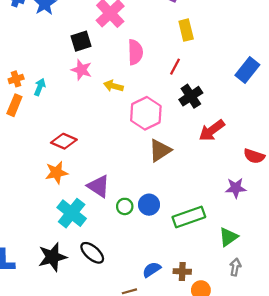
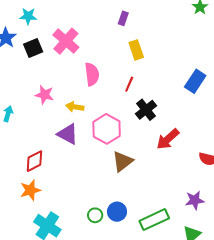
black square: (81, 41) -> (33, 48), moved
red diamond: (64, 141) -> (34, 161), turned -45
purple triangle: (98, 186) -> (68, 134), moved
purple star: (236, 188) -> (195, 200), moved

